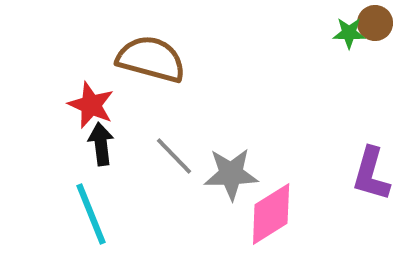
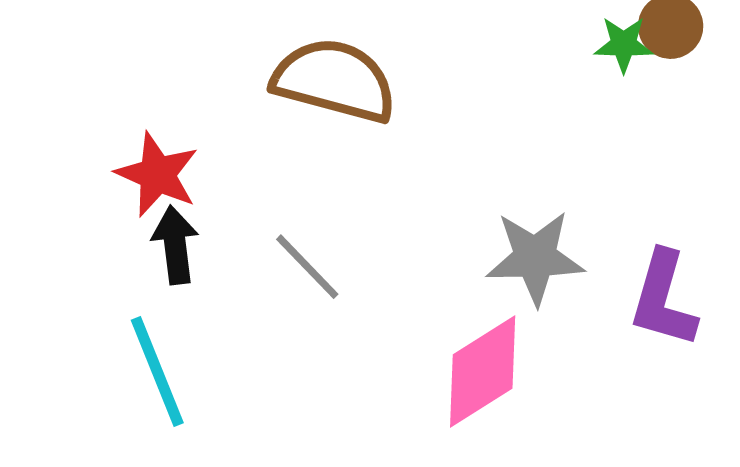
brown semicircle: (151, 59) -> (334, 80), moved
gray star: (231, 174) -> (535, 258), moved

